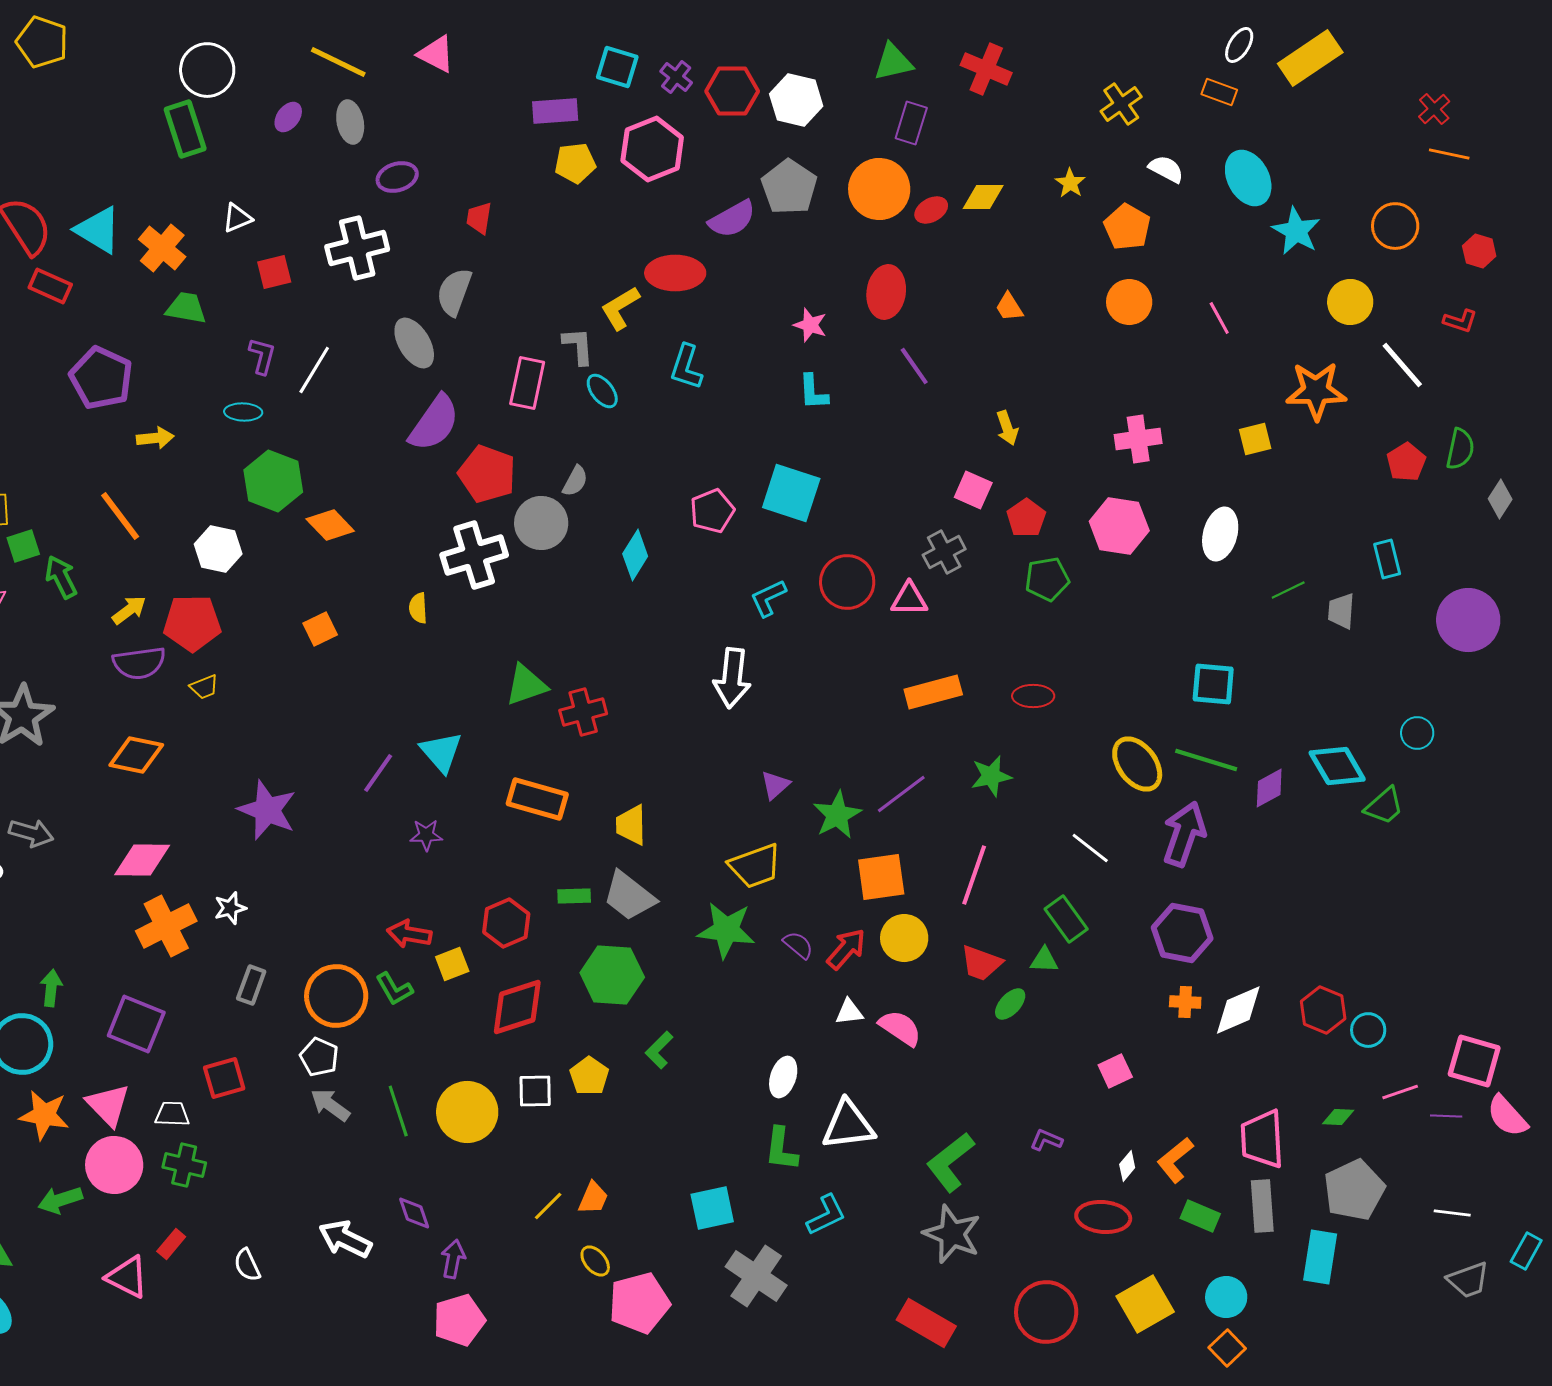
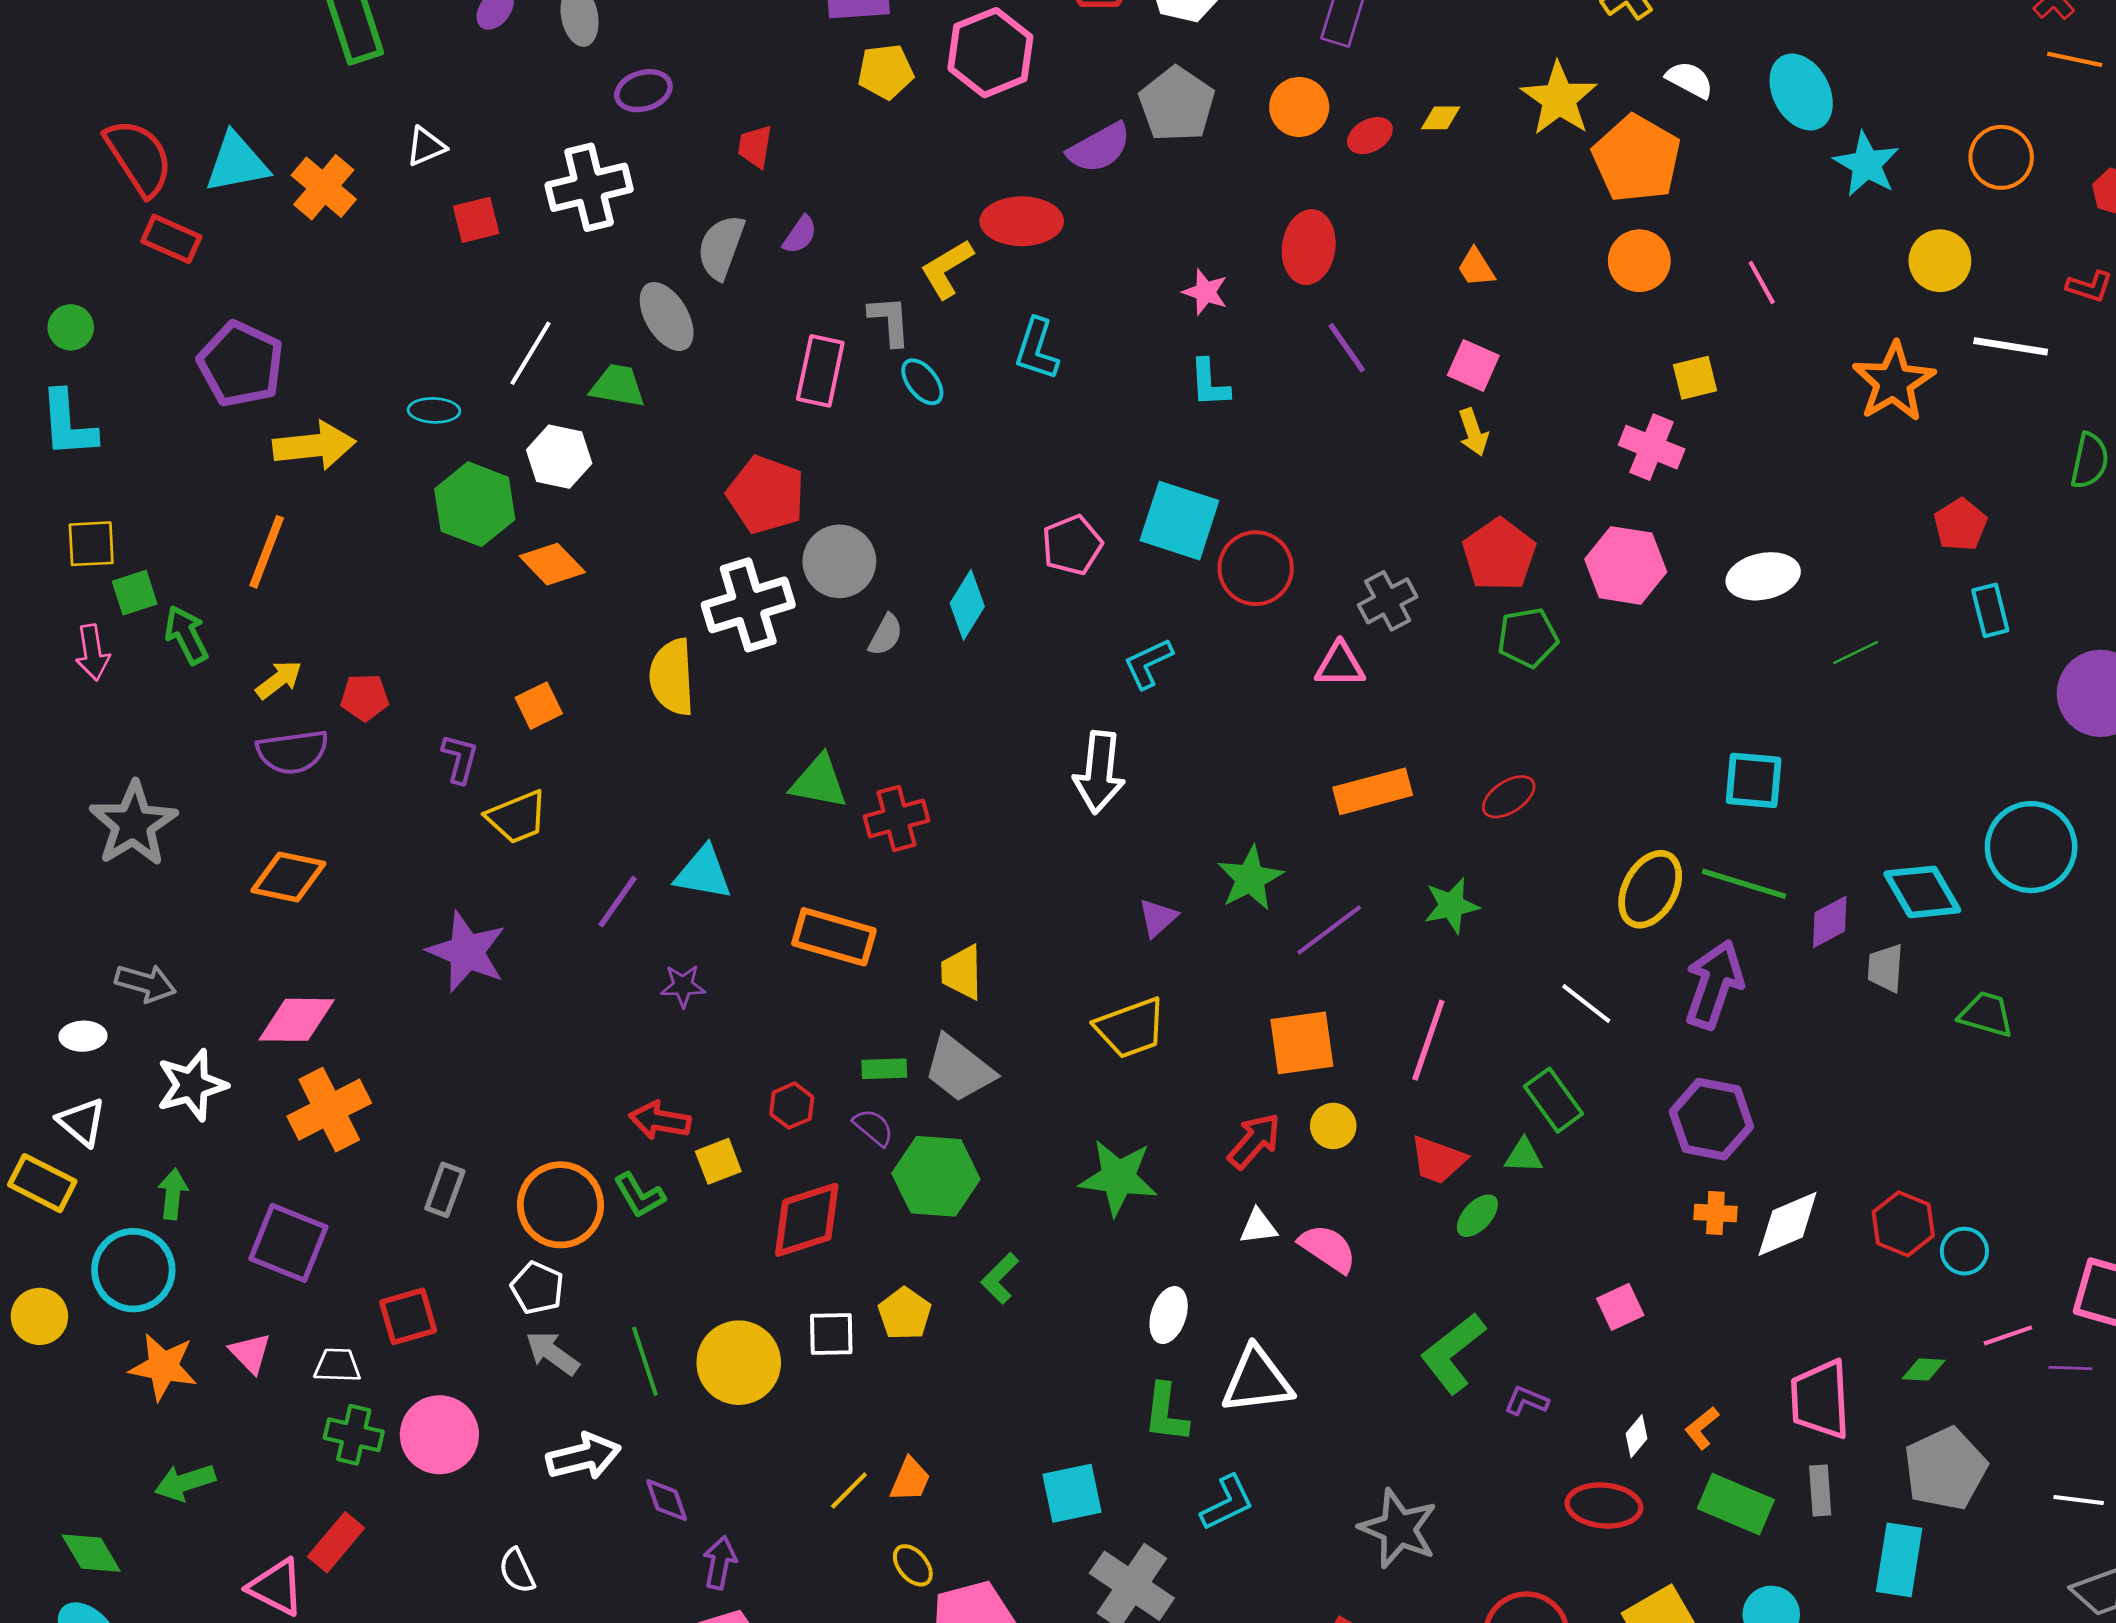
yellow star: (1070, 183) -> (1559, 99), size x1.8
orange circle: (879, 189) -> (1299, 107), size x0.7
yellow diamond: (983, 197) -> (1441, 118), size x0.7
orange pentagon: (1127, 227) -> (1637, 159), size x1.4
cyan triangle: (98, 230) -> (237, 163), turned -42
green trapezoid: (186, 308) -> (618, 386), moved
purple L-shape: (262, 356) -> (460, 759), moved
white line: (1402, 365) -> (2011, 346), turned -40
orange star: (1316, 391) -> (1894, 382), turned -30
purple semicircle: (434, 423) -> (800, 235), moved, size x0.5
yellow arrow: (155, 438) -> (314, 446), size x1.6
pink cross: (1138, 439) -> (1652, 447), turned 30
yellow square: (1255, 439) -> (1695, 378), moved
red pentagon: (1406, 462) -> (1960, 525), moved
gray semicircle: (575, 481) -> (886, 635), moved
pink square: (973, 490) -> (1473, 365), moved
orange line: (120, 516) -> (267, 552), turned 58
red pentagon: (1026, 518) -> (1499, 555), size x1.4
white ellipse: (1220, 534) -> (1763, 576), turned 63
white hexagon: (218, 549) -> (559, 457), moved
red circle: (847, 582) -> (1256, 568), moved
yellow semicircle: (418, 608) -> (672, 677), size x1.8
gray trapezoid: (1341, 611) -> (1886, 968), moved
red pentagon: (192, 623) -> (365, 697), size x0.6
green triangle: (526, 685) -> (819, 782), turned 30
yellow trapezoid: (204, 687) -> (517, 817), moved, size x1.6
red ellipse: (1033, 696) -> (1509, 797), turned -33
cyan circle: (1417, 733) -> (2031, 847), size x2.0
cyan triangle: (441, 752) -> (703, 873), turned -39
yellow ellipse: (1137, 764) -> (1650, 889), turned 66
green trapezoid: (1384, 806) -> (1986, 1014), moved, turned -123
green star: (837, 815) -> (1250, 878), moved
white star: (230, 908) -> (192, 1085), moved, size x1.6
red hexagon: (506, 923) -> (792, 1106), size x0.7
green star: (726, 930) -> (1118, 1178), moved
yellow circle: (904, 938) -> (1333, 1126), size x0.7
purple semicircle: (798, 945) -> (873, 1127), moved
pink triangle: (108, 1105) -> (250, 1353), size x0.7
orange L-shape: (1175, 1160) -> (1702, 1428), size x0.7
green L-shape: (950, 1162) -> (1453, 1353), moved
pink circle: (114, 1165) -> (439, 1435), moved
gray rectangle: (1262, 1206) -> (1820, 1491), size x0.7
green rectangle: (1200, 1216) -> (1736, 1504), size x1.4
white arrow: (345, 1239) -> (584, 1457), moved, turned 140
red rectangle: (171, 1244) -> (336, 1542), size x1.4
white semicircle: (247, 1265) -> (517, 1571), moved

